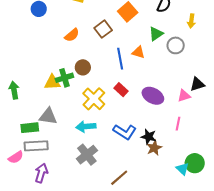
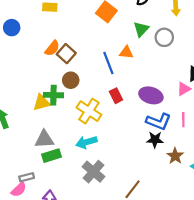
brown square: (103, 29) -> (66, 54), moved
green cross: (64, 78) -> (53, 95), turned 30
red rectangle: (121, 90) -> (116, 96), turned 32
green rectangle: (30, 128) -> (51, 156), moved
blue L-shape: (125, 132) -> (159, 121), moved
gray rectangle: (36, 146) -> (27, 177), moved, size x0.6
brown star: (154, 148) -> (175, 156), moved

